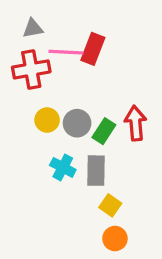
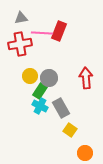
green rectangle: (104, 131) -> (40, 91), moved
gray rectangle: (96, 171) -> (61, 108), turned -30
orange circle: (115, 239) -> (85, 153), moved

